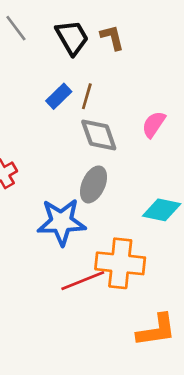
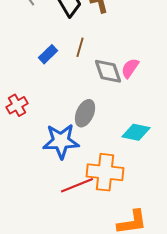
blue rectangle: (59, 96) -> (48, 54), moved
gray diamond: (99, 135) -> (108, 71), moved

